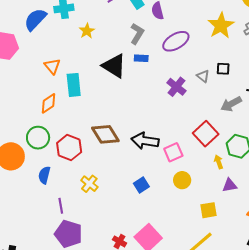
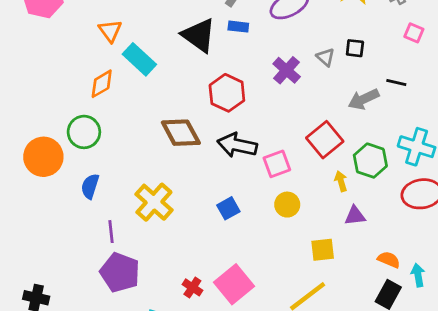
cyan rectangle: (74, 85) -> (139, 59), turned -45
red hexagon: (69, 148) -> (227, 93), moved
yellow cross: (89, 184) -> (154, 202), size x1.5

